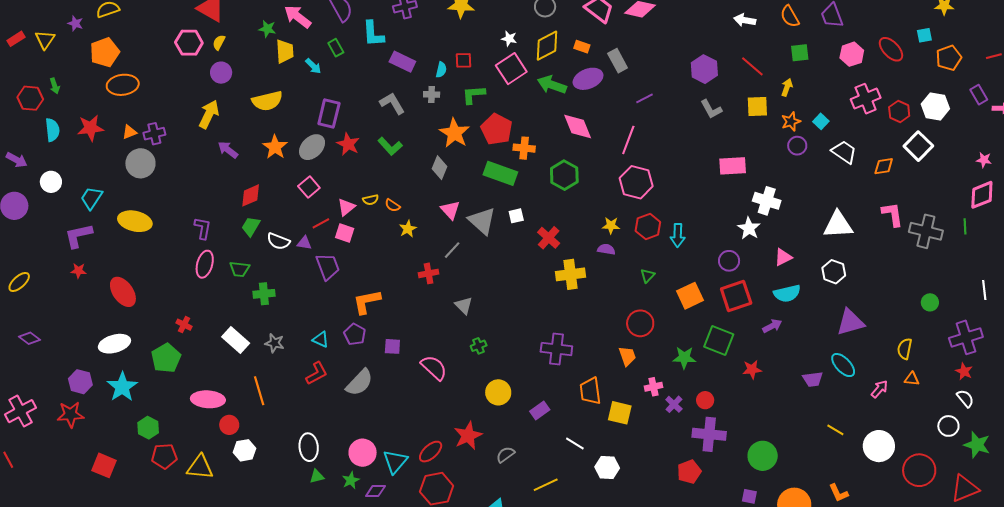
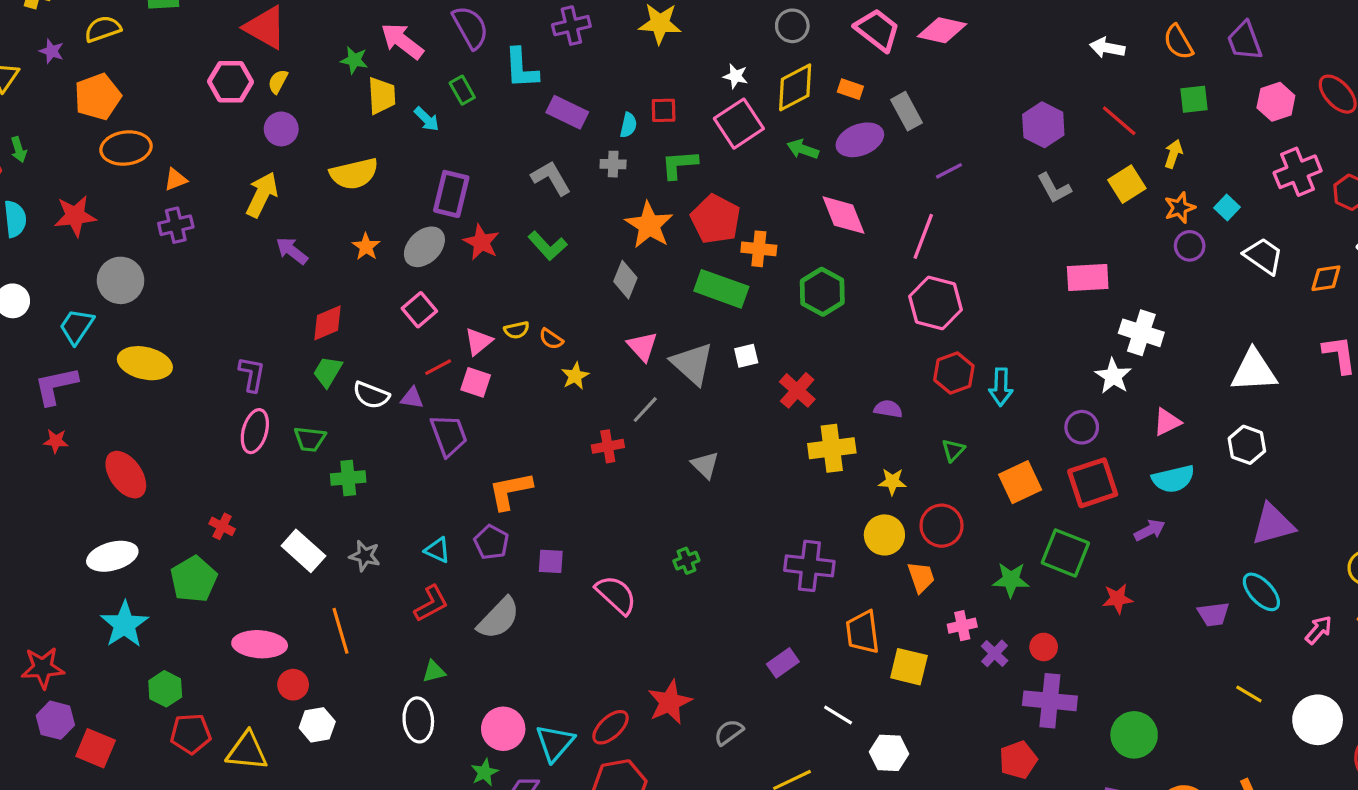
green arrow: (552, 85) -> (803, 149), size x0.7
yellow square: (757, 107) -> (1127, 184), turned -30
orange triangle: (129, 132) -> (176, 179), moved
orange star: (275, 147) -> (366, 247), size x0.7
gray circle: (140, 163) -> (121, 280), moved
yellow star: (611, 225) -> (892, 482), moved
gray triangle: (464, 305) -> (705, 465), moved
purple hexagon: (80, 382) -> (55, 720), moved
yellow circle: (498, 392) -> (884, 535), moved
green triangle: (317, 476) -> (434, 671), moved

